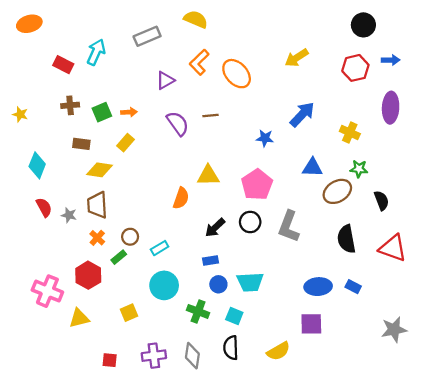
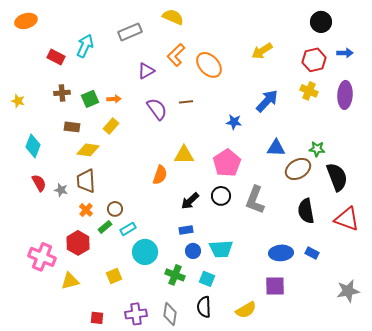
yellow cross: (350, 133) -> (309, 91), moved
black semicircle: (382, 200) -> (337, 177), size x1.6
cyan rectangle: (160, 248) -> (128, 229), moved

